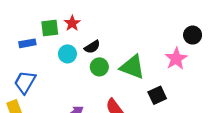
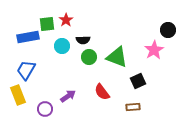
blue rectangle: (27, 43) -> (28, 37), size x1.5
black semicircle: (92, 47) -> (83, 40), turned 32

